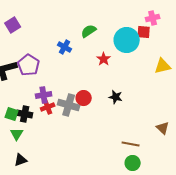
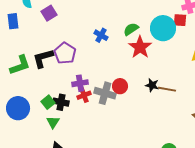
green semicircle: (89, 31) -> (131, 29), moved
red star: (104, 59) -> (140, 47), size x1.6
green square: (12, 114) -> (48, 102), turned 32
brown line: (131, 144) -> (167, 89), moved

